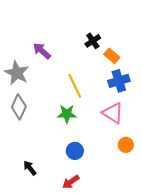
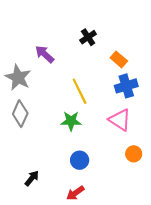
black cross: (93, 41) -> (88, 37), moved
black arrow: (30, 168) -> (32, 178), turned 77

